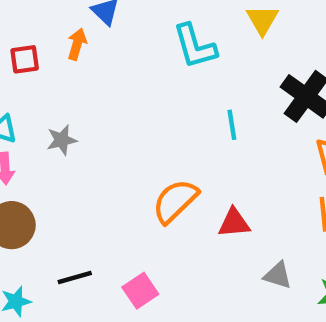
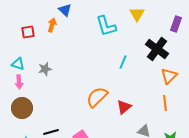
cyan line: (232, 125) -> (123, 62), turned 32
red triangle: (234, 223) -> (124, 107), turned -35

